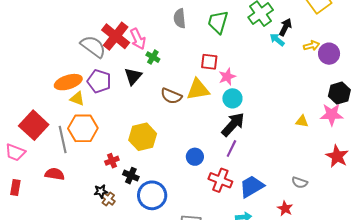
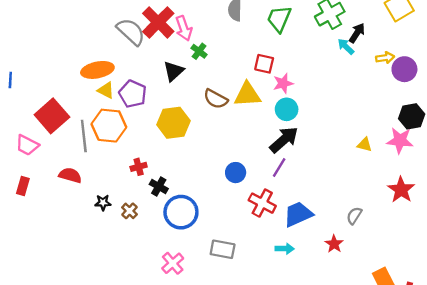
purple pentagon: (99, 81) -> (133, 94), moved
yellow hexagon: (143, 137) -> (173, 123), moved
gray semicircle: (300, 183) -> (354, 216), turned 98
black star: (101, 191) -> (103, 203), moved

